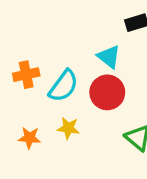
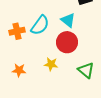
cyan semicircle: (64, 86) -> (40, 25), moved
yellow star: (68, 128) -> (51, 64), moved

